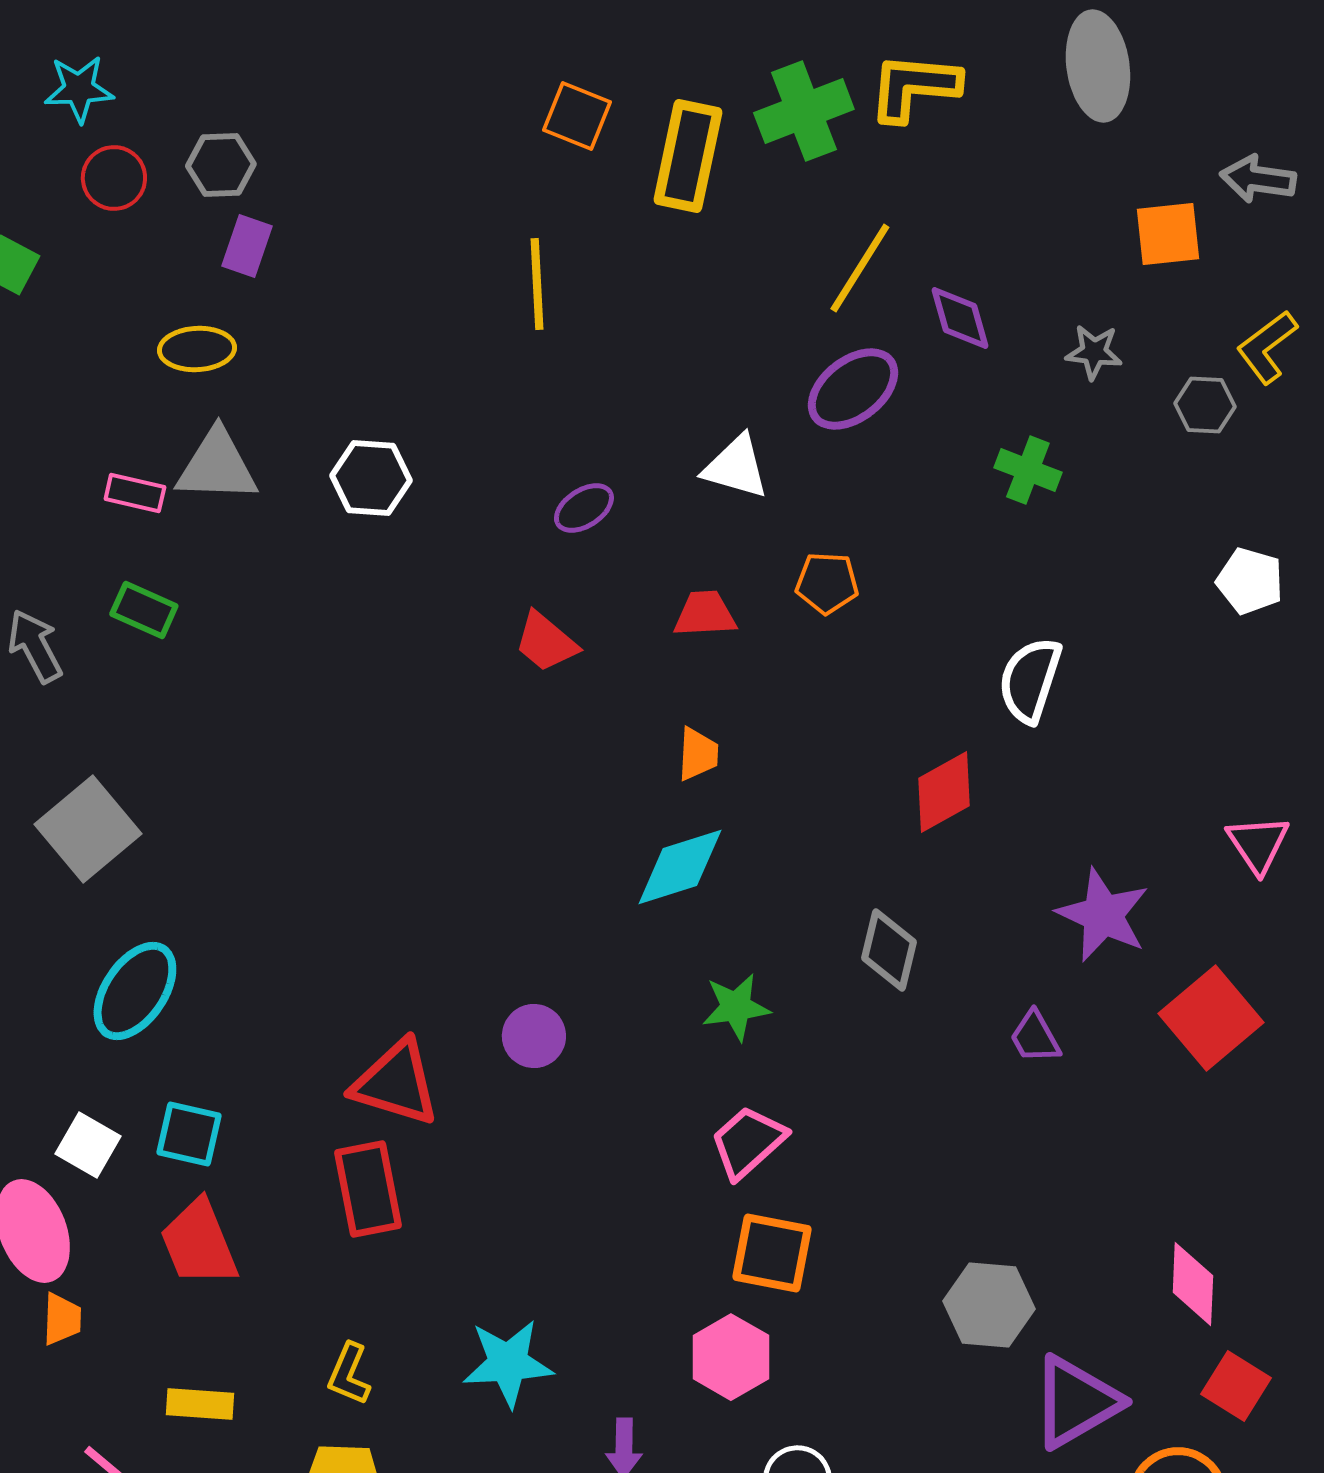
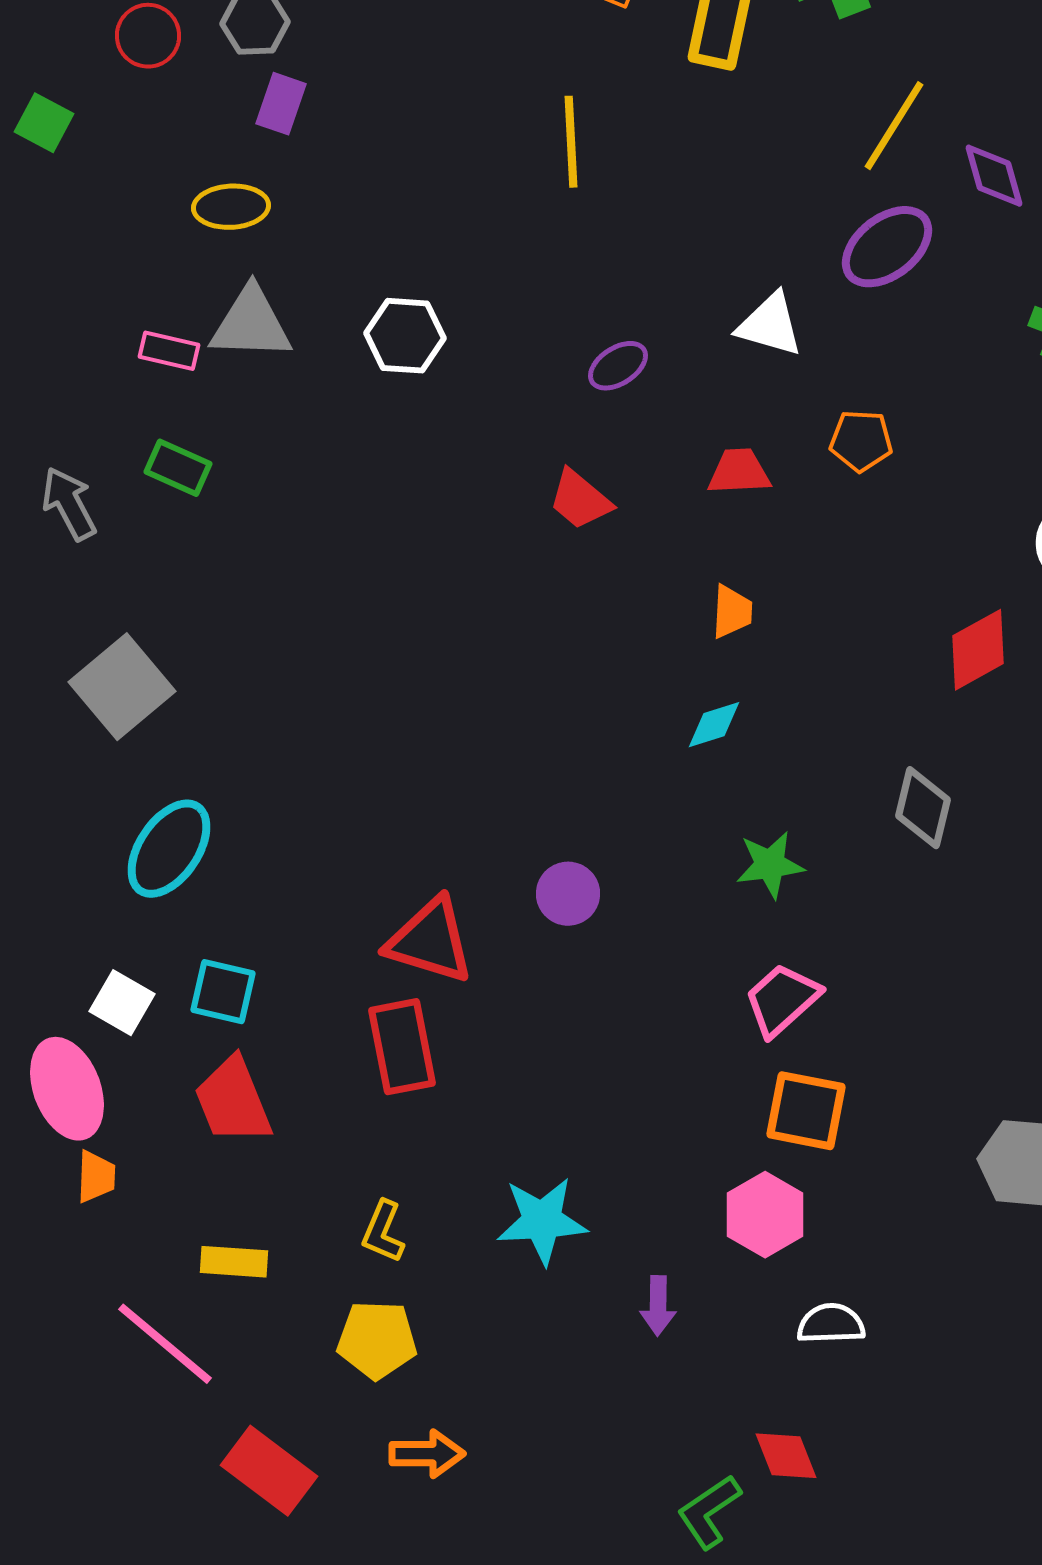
cyan diamond: (680, 867) -> (714, 725), size x0.6

